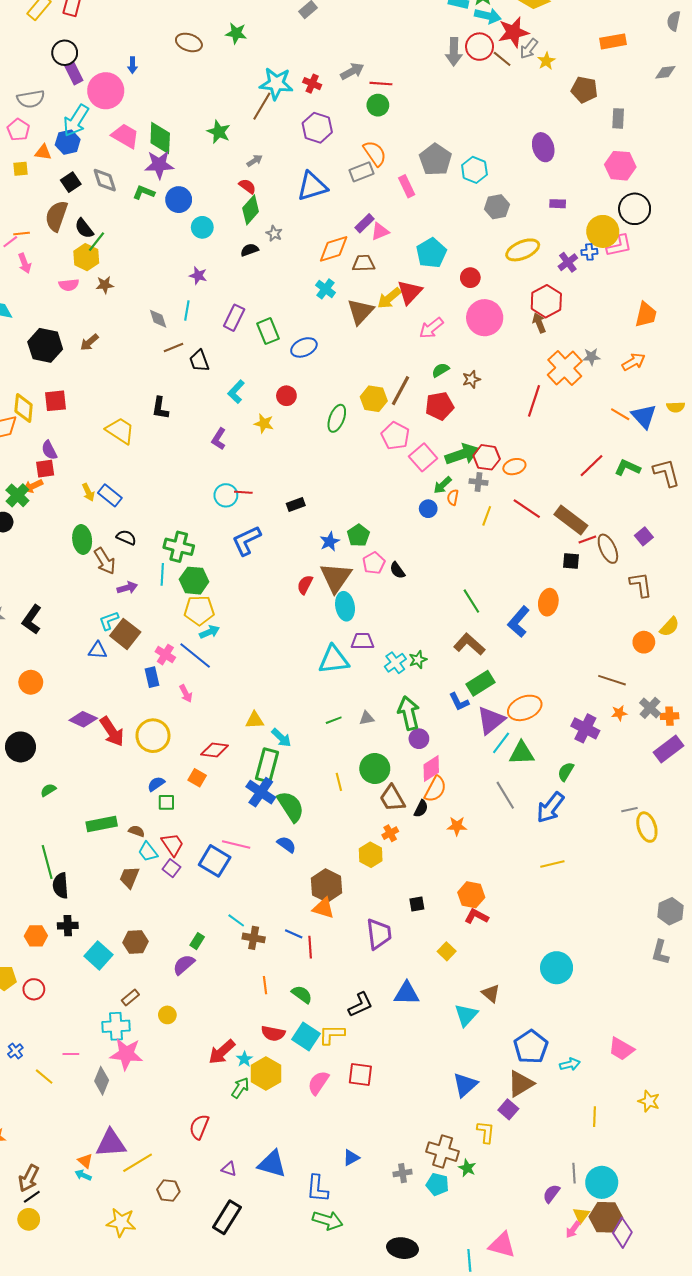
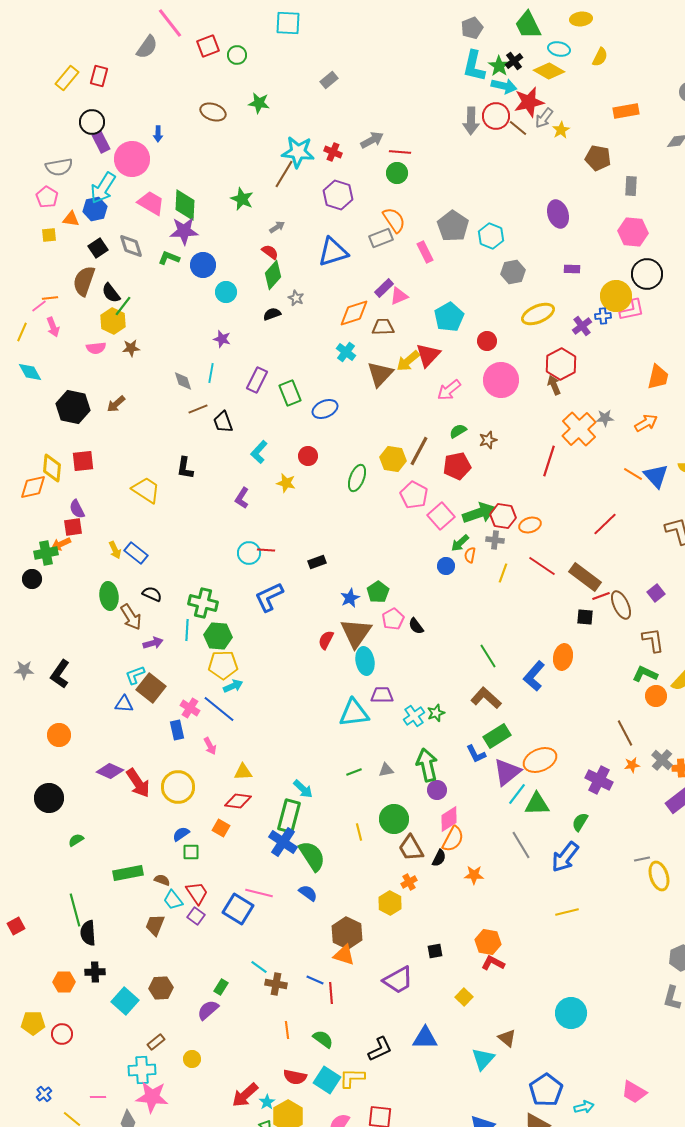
green L-shape: (627, 468) -> (645, 674), moved
green cross: (17, 495) -> (46, 553), turned 35
brown line: (612, 680) -> (625, 733), turned 44
yellow triangle: (255, 720) -> (243, 772), moved
purple trapezoid: (379, 934) -> (398, 980), turned 68

